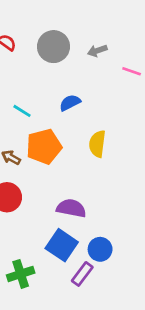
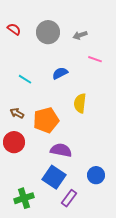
pink line: (132, 71) -> (95, 59), moved
orange pentagon: (44, 147) -> (46, 120), moved
blue circle: (100, 249) -> (96, 175), moved

